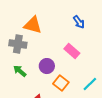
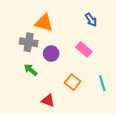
purple circle: (47, 66) -> (51, 54), moved
cyan line: (90, 84) -> (102, 83), turned -63

